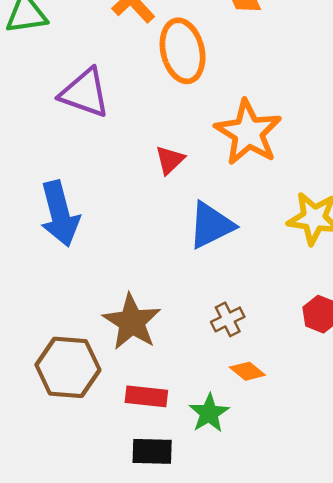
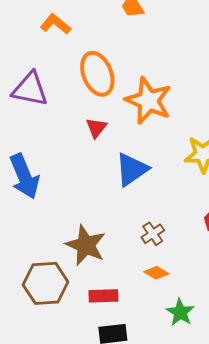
orange ellipse: (183, 51) -> (97, 74), moved
orange diamond: (247, 371) -> (156, 273), moved
green star: (209, 413) -> (180, 312), moved

